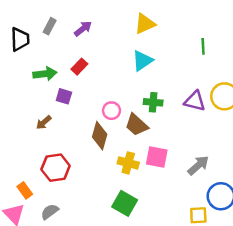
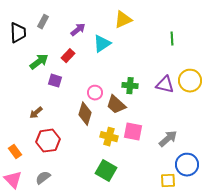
purple arrow: (83, 29) -> (78, 30), moved
cyan triangle: (142, 61) -> (102, 44), moved
green arrow: (45, 74) -> (39, 62), turned -30
brown arrow: (44, 123) -> (36, 113), moved
orange rectangle: (25, 190) -> (15, 152), moved

